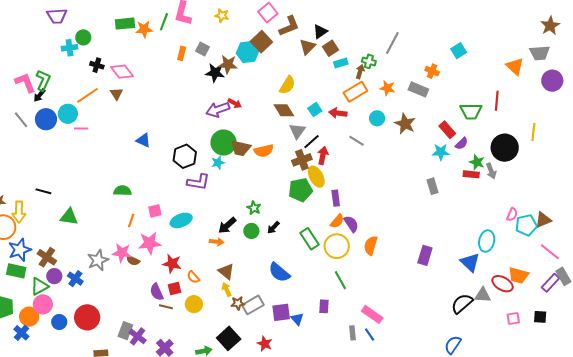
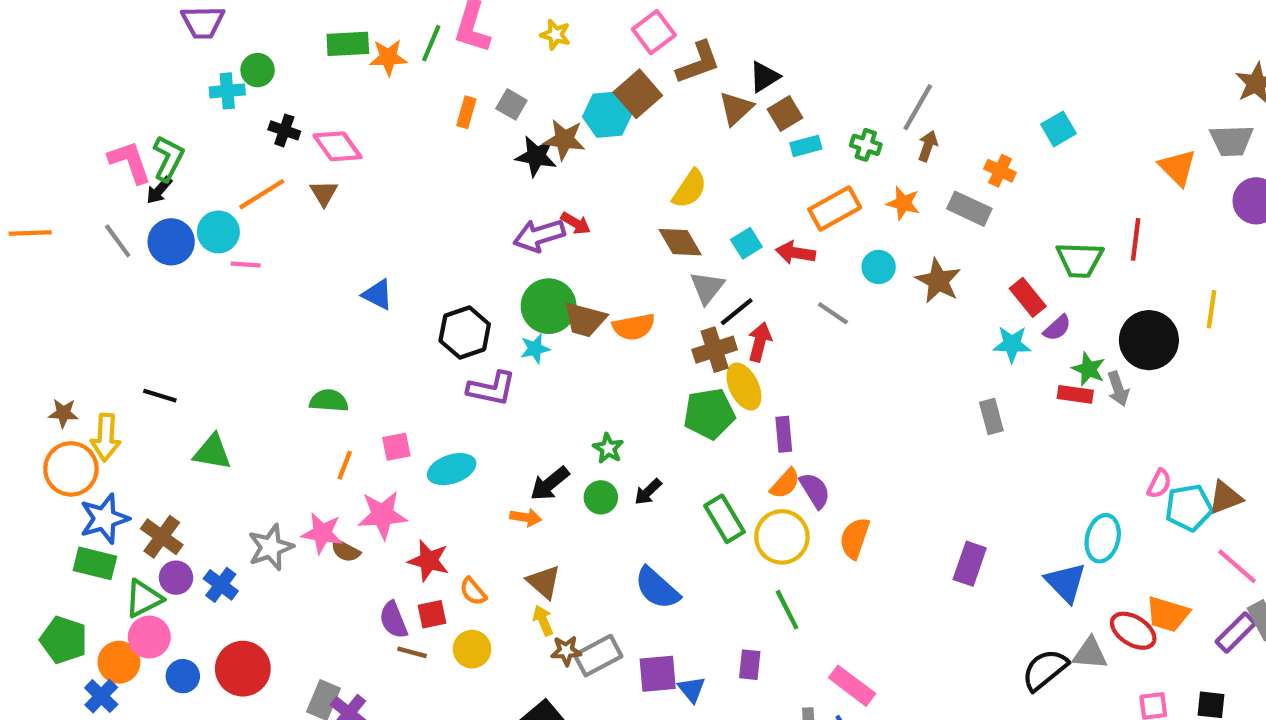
brown arrow: (360, 72) -> (928, 146), moved

